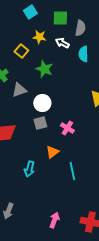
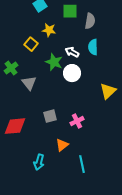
white arrow: (62, 43) -> (72, 52), moved
gray triangle: (19, 90) -> (29, 83), turned -49
white circle: (42, 103) -> (72, 73), moved
pink cross: (67, 128) -> (77, 121), turned 32

